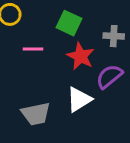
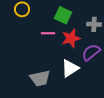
pink line: (33, 49) -> (48, 33), moved
red star: (81, 56) -> (71, 38), turned 30

